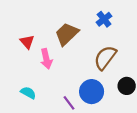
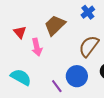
cyan semicircle: (28, 93) -> (21, 77), size x1.5

